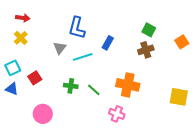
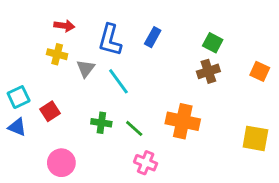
red arrow: (23, 18) -> (64, 26), moved
yellow cross: (21, 38) -> (57, 54), moved, turned -32
orange square: (182, 42) -> (260, 71), moved, turned -32
blue rectangle: (108, 43) -> (153, 37), moved
cyan line: (83, 57) -> (118, 81), turned 72
pink cross: (117, 114) -> (146, 163), moved

